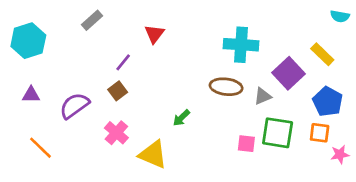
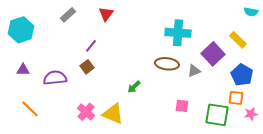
red triangle: (154, 34) -> (106, 14), moved
purple semicircle: (74, 106) -> (55, 78), turned 30
pink cross: (116, 133) -> (86, 112), moved
green square: (278, 133) -> (217, 115), moved

